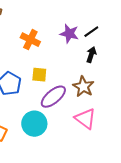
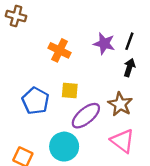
black line: (91, 32) -> (129, 41), turned -35

